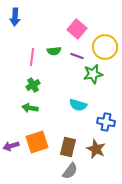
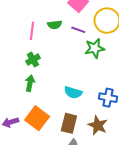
cyan semicircle: (78, 105) -> (73, 92), moved
green arrow: (30, 108) -> (30, 83), turned 91
orange square: (37, 142) -> (37, 118), turned -35

